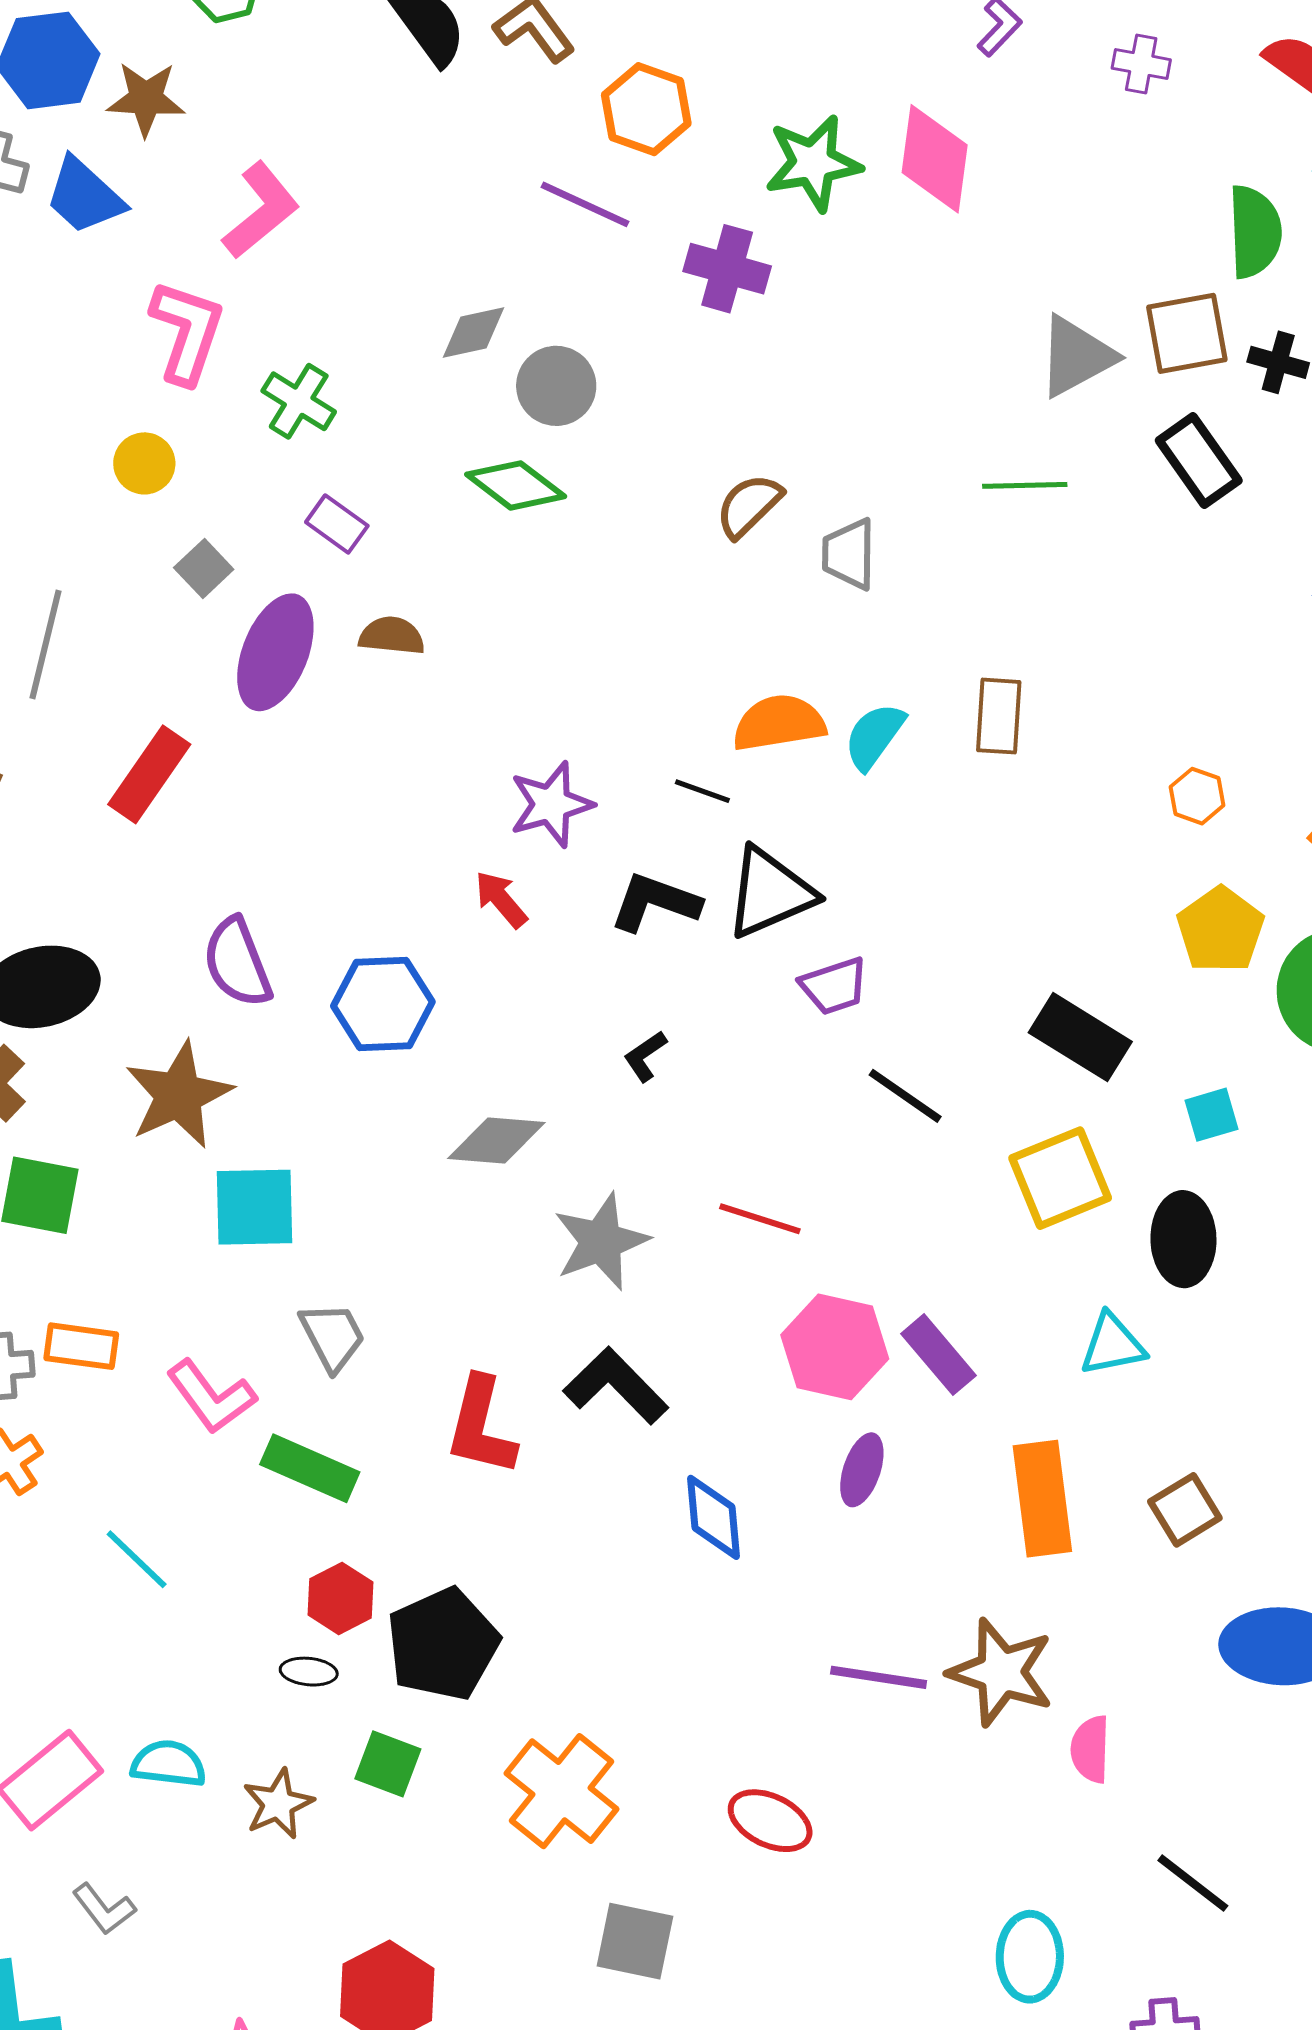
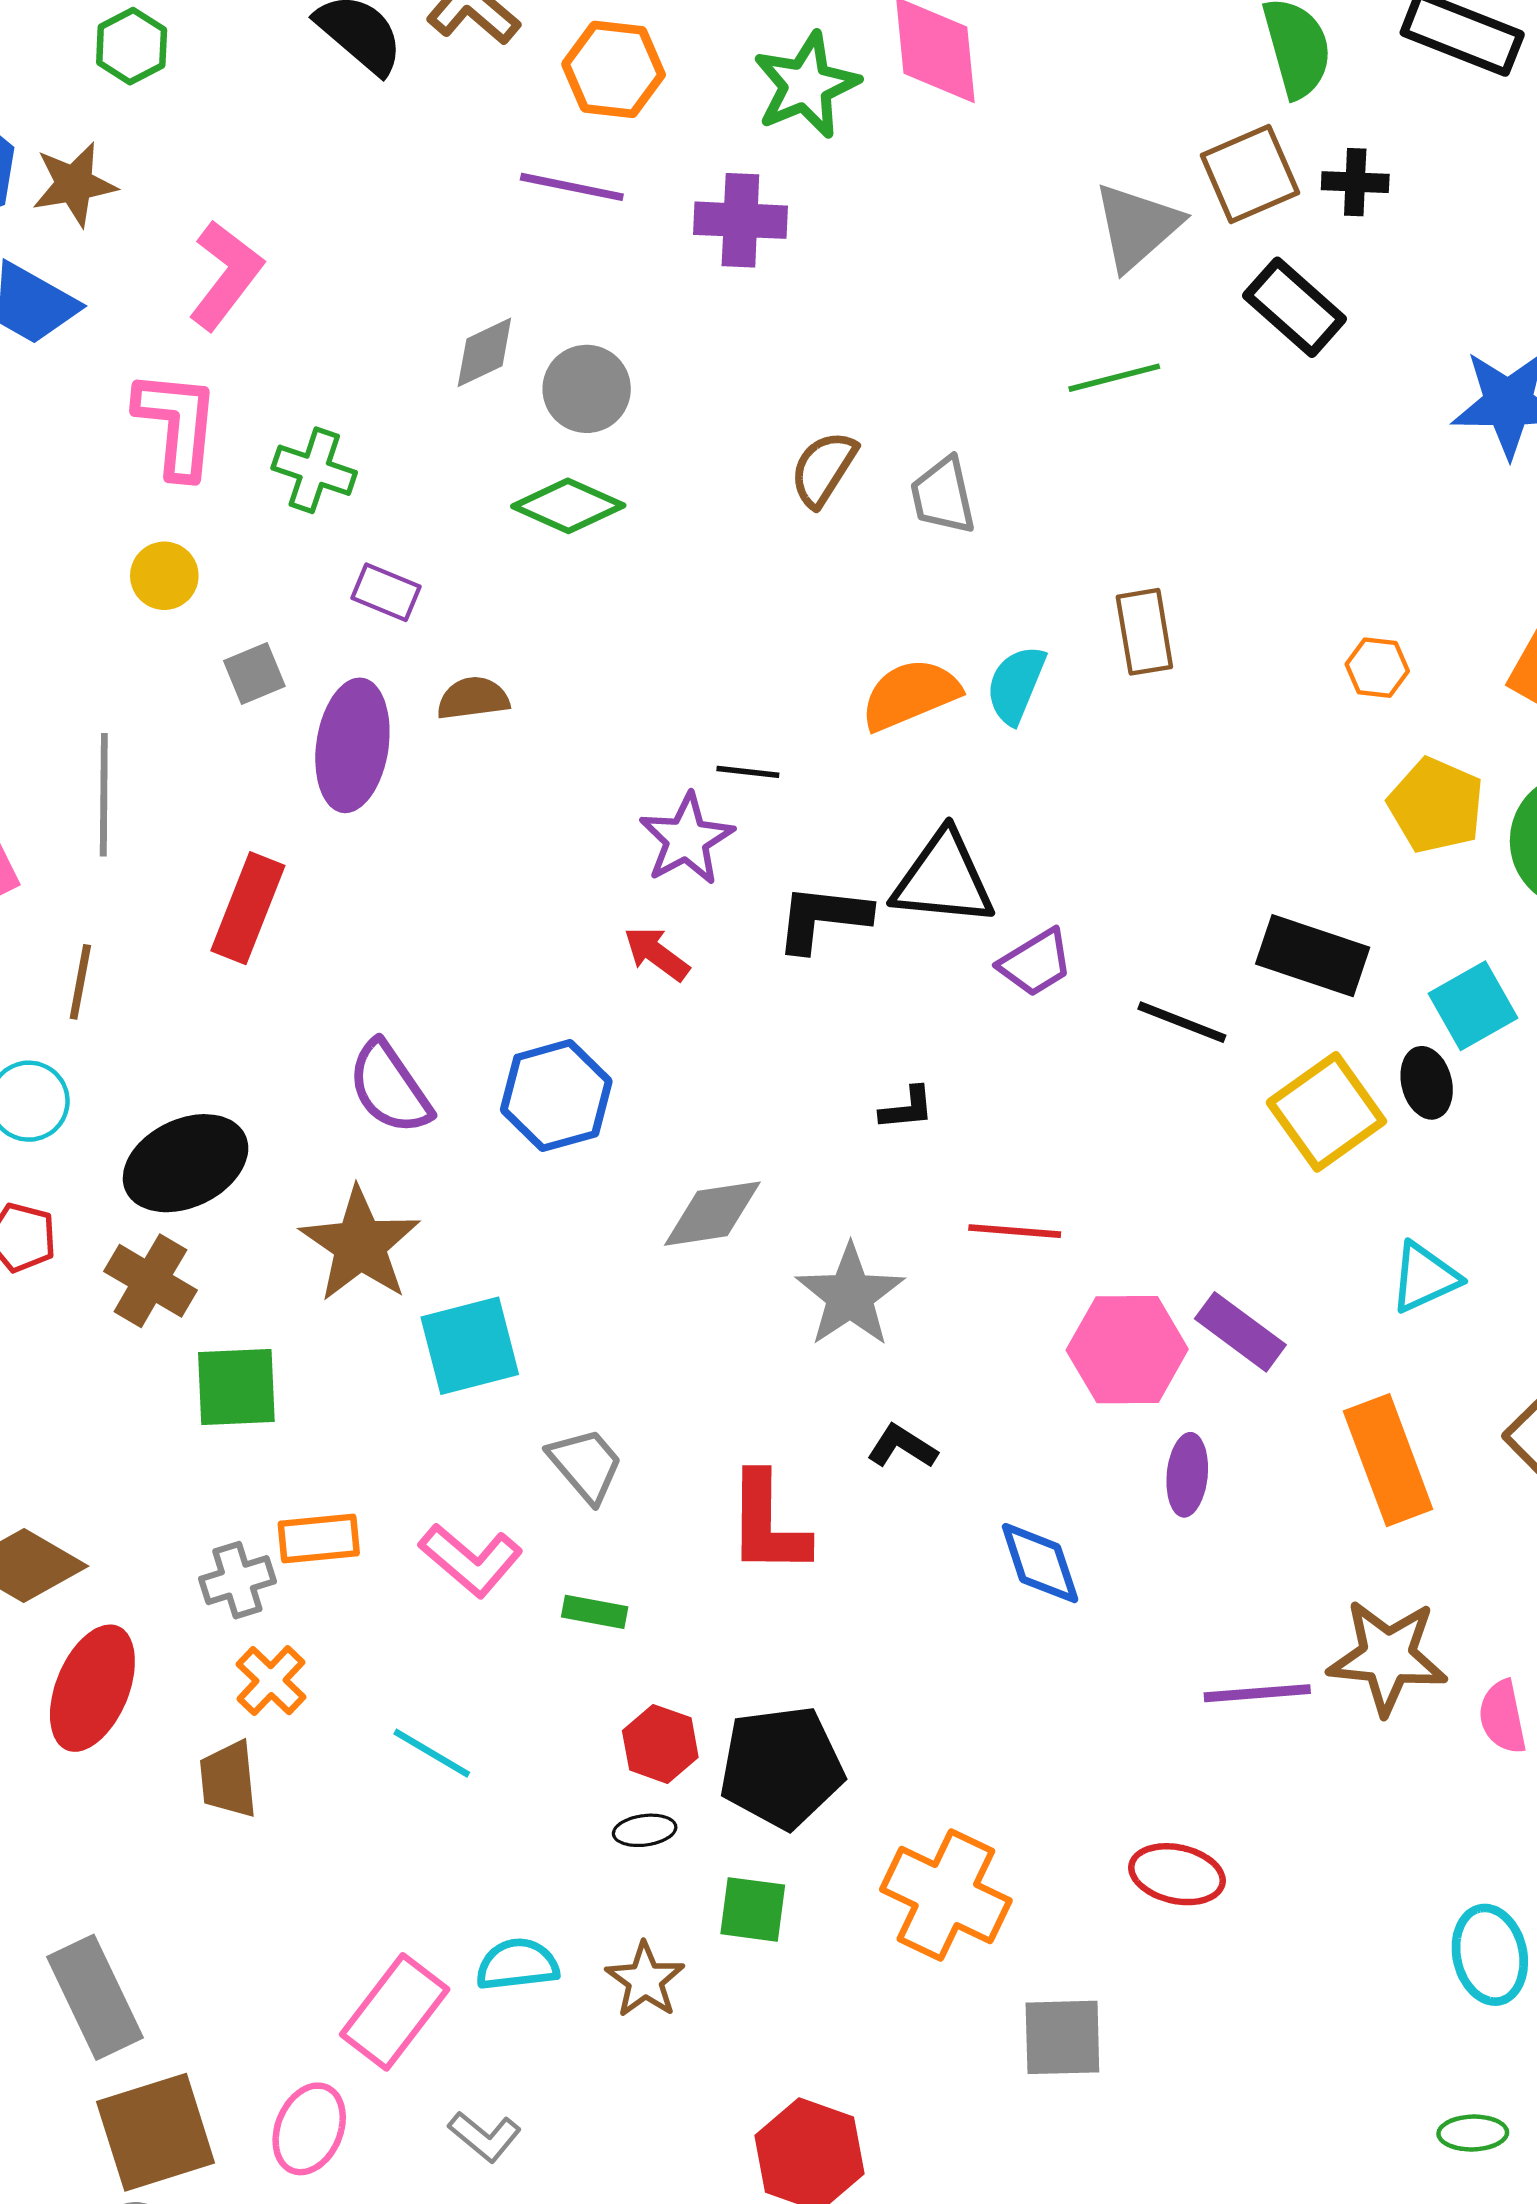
gray square: (204, 568) -> (254, 674), turned 34
black line: (702, 791) -> (748, 772), moved
black triangle: (770, 893) -> (943, 879), turned 42
black L-shape: (645, 1056) -> (907, 1108), moved, turned -138
black line: (905, 1096) -> (1182, 1022), moved
cyan square: (1212, 1115) -> (1473, 1006), size x1.4
black ellipse: (1183, 1239) -> (1427, 1083), moved, size x0.7
black L-shape: (616, 1386) -> (902, 1447), size x0.6
green rectangle: (310, 1468) -> (595, 1612), size x0.6
black pentagon: (443, 1644) -> (782, 1767), turned 30

